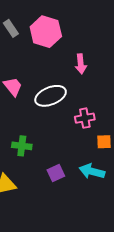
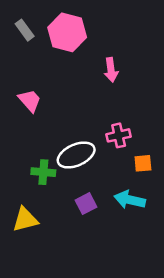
white ellipse: (51, 96) -> (76, 155), moved

